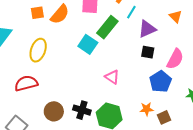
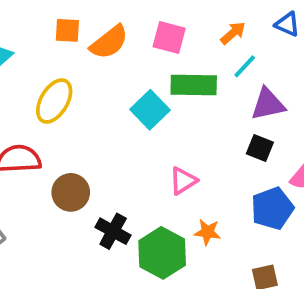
green rectangle: (107, 27) -> (194, 85), turned 40
pink triangle: (112, 77) -> (183, 181), turned 42
orange star: (147, 109) -> (207, 232), moved
brown circle: (54, 111) -> (71, 192), moved

